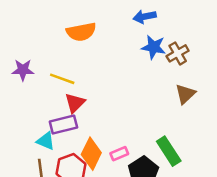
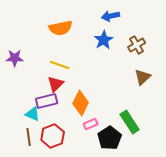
blue star: (154, 47) -> (104, 40), moved, turned 30
yellow line: (62, 79) -> (60, 65), moved
orange diamond: (91, 154) -> (81, 103), moved

